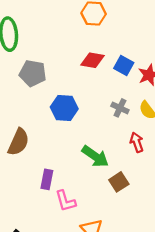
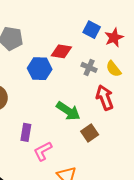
red diamond: (93, 60) -> (61, 51), moved
red arrow: (137, 142) -> (105, 97), size x1.4
pink L-shape: (65, 201) -> (43, 151), turned 80

